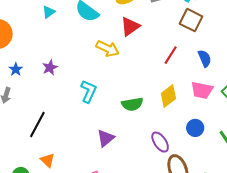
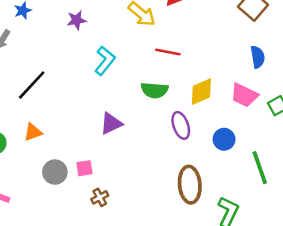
red line: (171, 55) -> (168, 52), moved, turned 54
purple star: (50, 68) -> (77, 20), moved
purple ellipse: (160, 142) -> (181, 125), moved
orange triangle: (48, 160) -> (33, 132), turned 42

